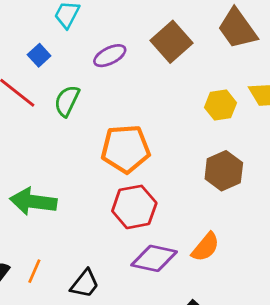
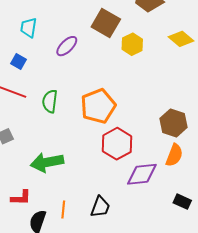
green semicircle: (67, 101) -> (50, 101), moved
yellow hexagon: (221, 105) -> (132, 44), moved
brown hexagon: (224, 171) -> (173, 123), moved

